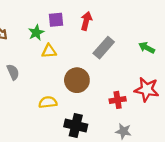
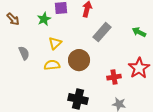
yellow triangle: (49, 51) -> (55, 43), moved, turned -40
red star: (147, 89) -> (139, 68), turned 30
yellow semicircle: (48, 102) -> (52, 65), moved

